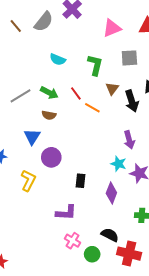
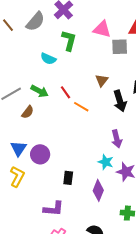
pink triangle: (112, 28) -> (102, 29), turned 36
gray square: (129, 58) -> (120, 47), moved
green L-shape: (95, 65) -> (69, 40), moved
brown triangle: (112, 89) -> (102, 80), moved
brown semicircle: (49, 115) -> (28, 112), moved, turned -64
blue triangle: (32, 137) -> (19, 149), moved

